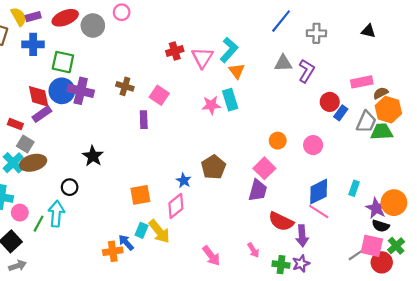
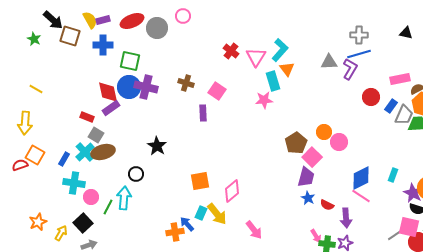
blue line: (281, 21) -> (359, 54), moved, turned 35
red cross: (175, 51) -> (231, 51), turned -35
cyan rectangle: (230, 100) -> (273, 81), moved
blue rectangle: (341, 113) -> (391, 106), moved
pink circle: (313, 145) -> (339, 142), moved
brown pentagon: (213, 167) -> (296, 143), moved
blue star: (184, 180) -> (308, 198), moved
red semicircle: (281, 221) -> (327, 205), size x0.6
pink arrow: (253, 250) -> (316, 236), moved
pink arrow: (211, 256) -> (254, 230), moved

